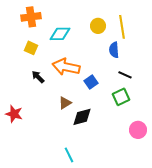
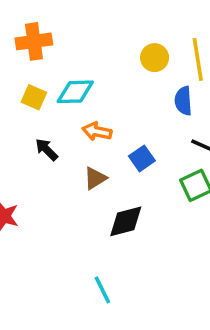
cyan diamond: (60, 34) -> (75, 92), moved
orange arrow: (66, 67) -> (97, 131), size x0.6
brown triangle: (65, 103) -> (95, 178), moved

